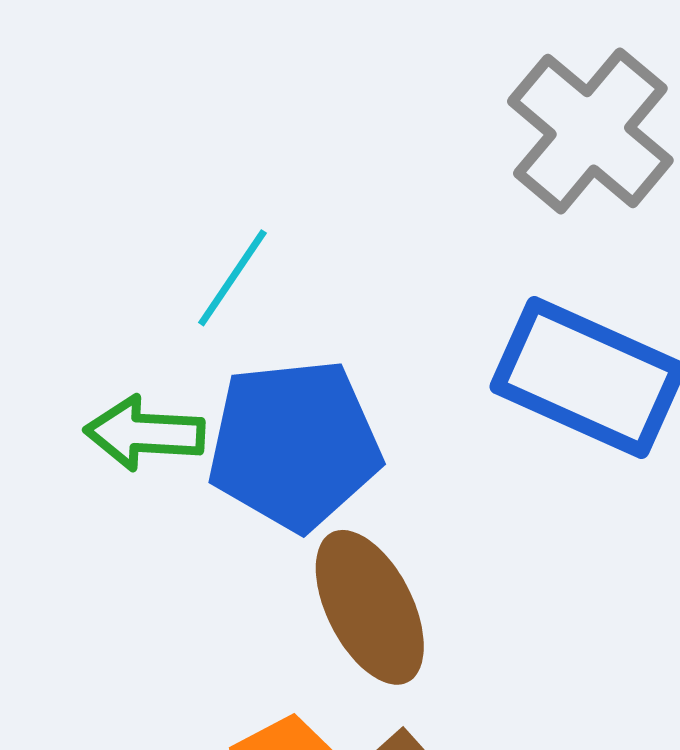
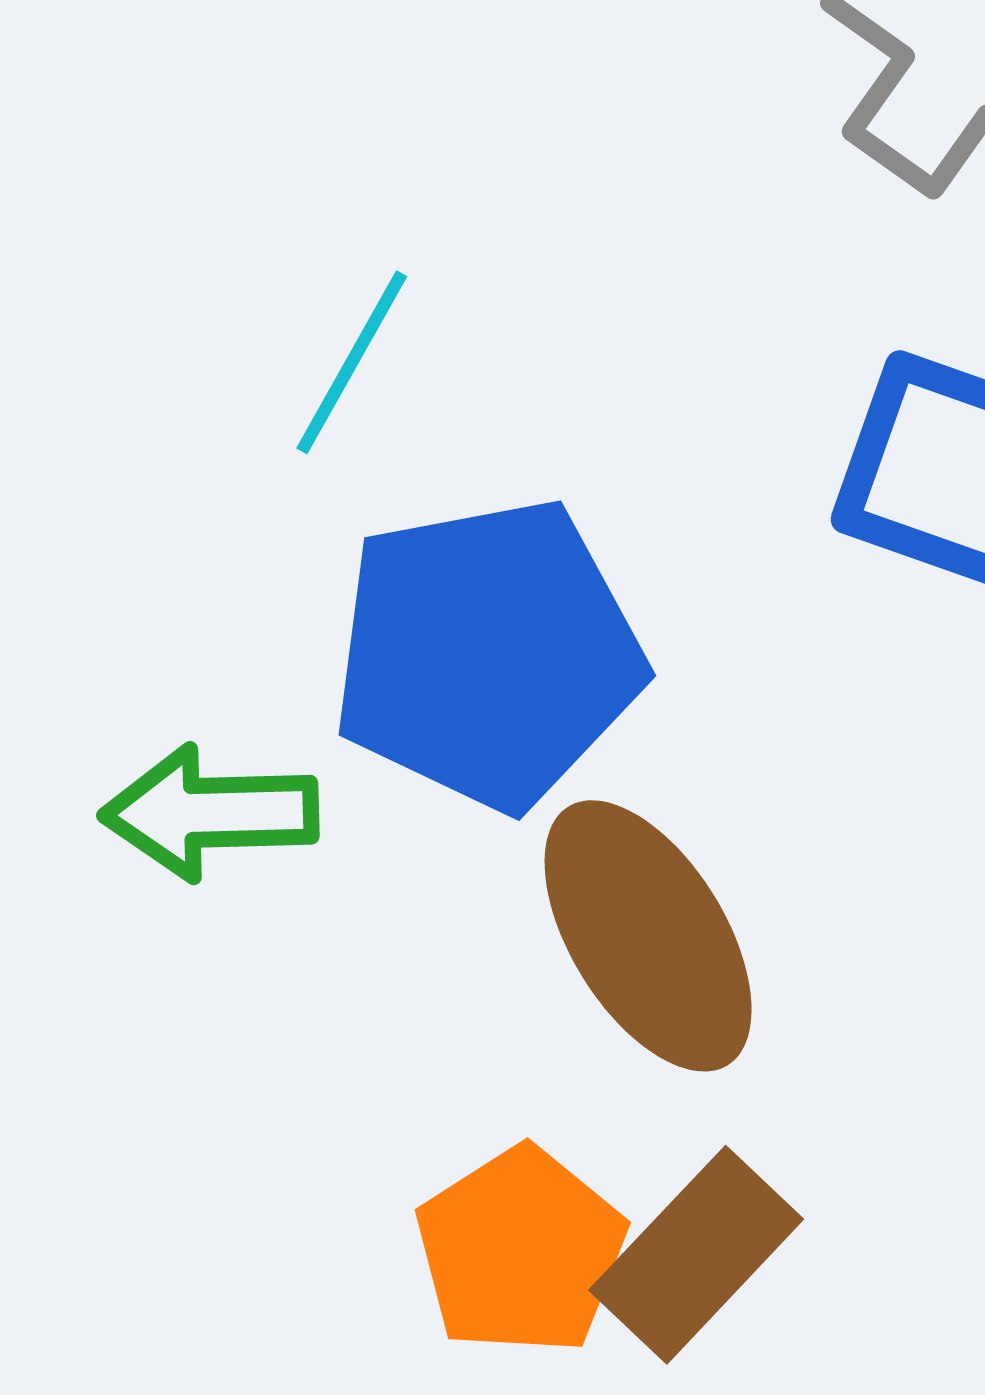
green arrow: (145, 433) -> (210, 813), moved

